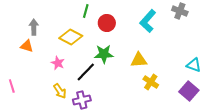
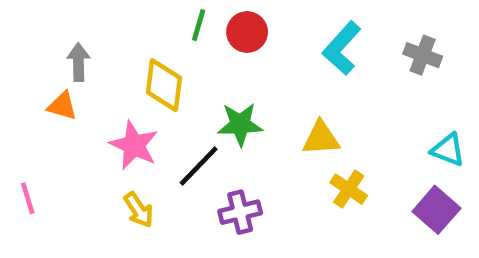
gray cross: (180, 11) -> (423, 55), moved
red circle: (107, 23) -> (247, 32), moved
yellow diamond: (71, 37) -> (164, 85), turned 70
pink star: (58, 63) -> (134, 145), size x1.5
purple cross: (82, 100) -> (240, 212), moved

